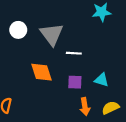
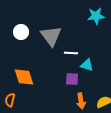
orange diamond: (42, 72) -> (24, 77), moved
cyan triangle: (102, 80) -> (87, 65), moved

